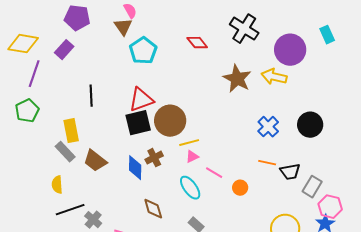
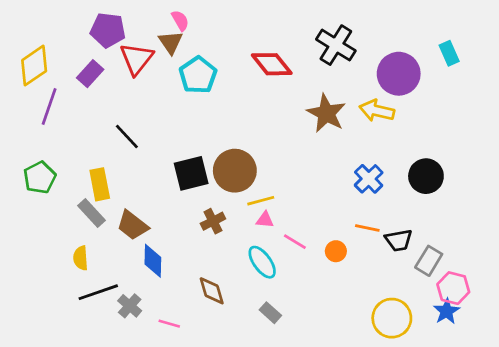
red diamond: (197, 43) -> (272, 64), size x1.4
yellow diamond: (23, 44) -> (34, 66), turned -44
black line: (91, 96) -> (127, 137), turned -40
red triangle: (141, 100) -> (137, 59), moved, turned -32
green pentagon: (27, 111) -> (40, 177), moved
pink triangle: (192, 157) -> (265, 220), turned 32
blue diamond: (135, 168) -> (153, 261), moved
orange circle: (240, 188) -> (336, 251), moved

